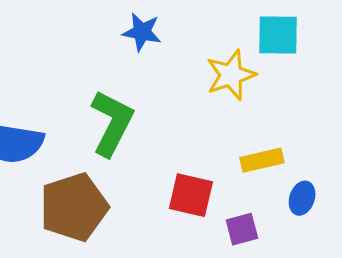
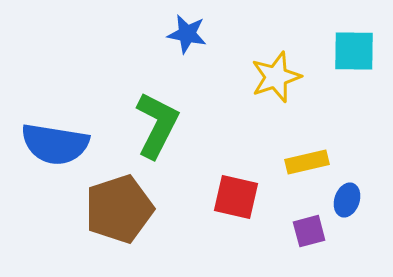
cyan square: (278, 35) -> (354, 51), moved
purple square: (242, 229) -> (309, 231), moved

